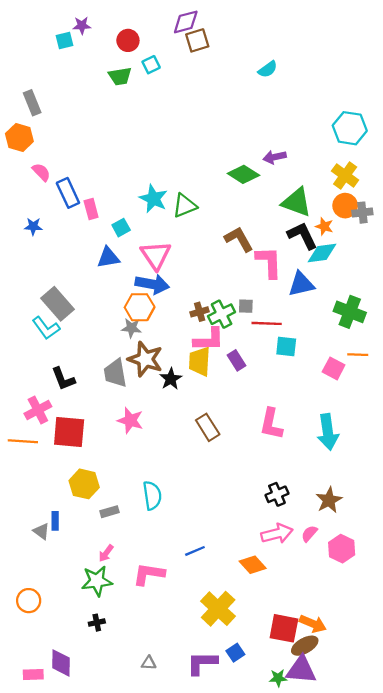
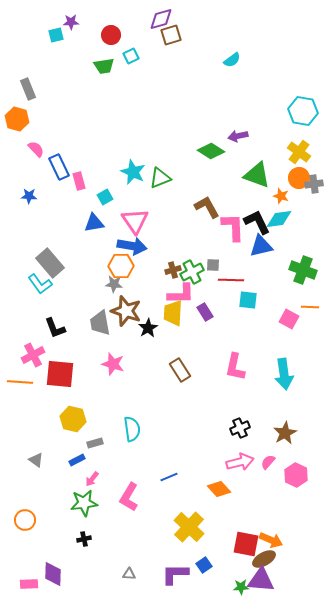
black L-shape: (302, 236) -> (257, 222), moved
blue rectangle: (55, 521) -> (77, 460), moved, turned 63
pink L-shape: (149, 574) -> (129, 497), turned -68

